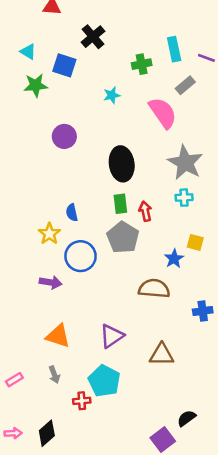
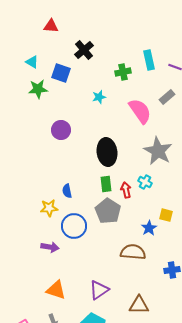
gray rectangle: (185, 85) -> (167, 97), moved
cyan cross: (184, 198) -> (145, 182), moved, turned 32
yellow star: (49, 234) -> (49, 208), turned 30

